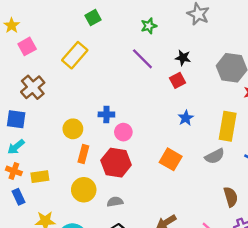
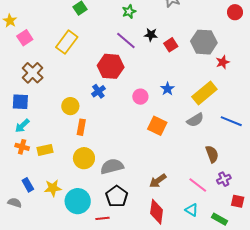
black star: (183, 58) -> (151, 35), moved
red square: (177, 80) -> (171, 45), moved
blue cross: (106, 114) -> (98, 91), turned -32
yellow rectangle: (228, 126) -> (204, 93), turned 45
pink circle: (123, 132) -> (140, 97), moved
red hexagon: (116, 163) -> (111, 66), moved
blue rectangle: (19, 197) -> (28, 185), moved
gray semicircle: (115, 202) -> (112, 166), size x1.6

